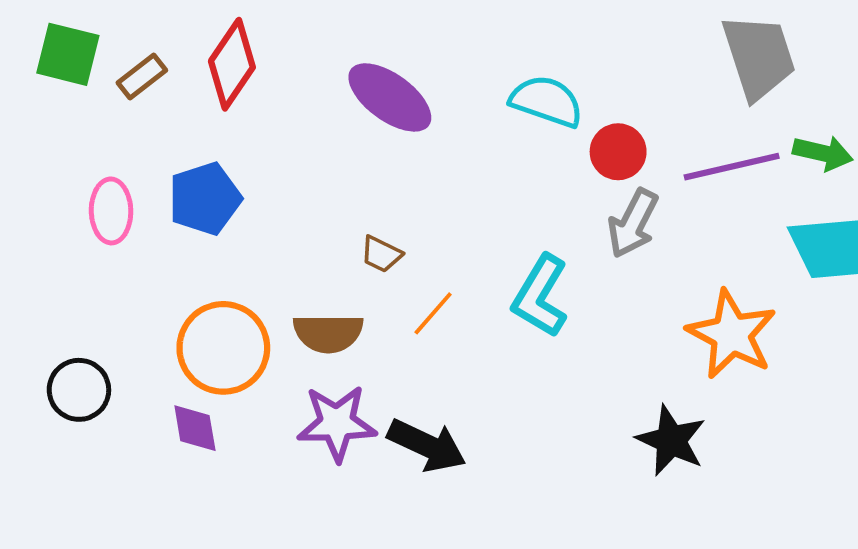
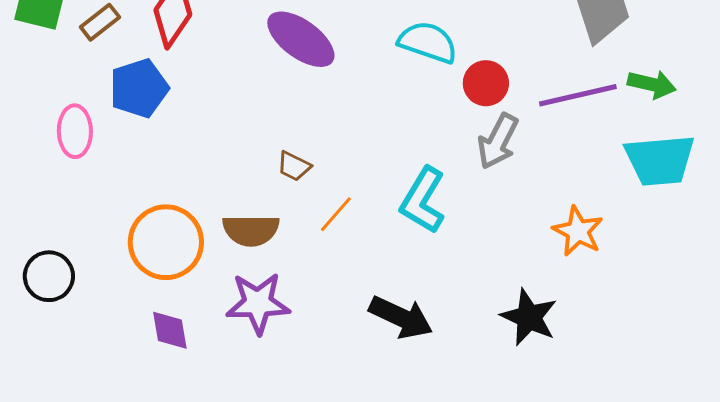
blue pentagon: (205, 199) -> (139, 88), moved
orange star: (732, 334) -> (578, 231), size x0.7
purple diamond: (195, 428) -> (170, 330), moved
black arrow: (427, 445) -> (401, 317), moved

